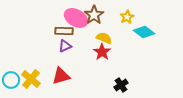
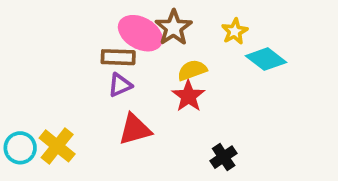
yellow semicircle: (104, 38) -> (192, 70), turned -42
red triangle: (61, 76) -> (135, 129), moved

